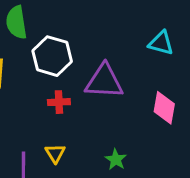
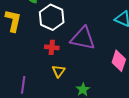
yellow triangle: (55, 153) -> (59, 71), moved

